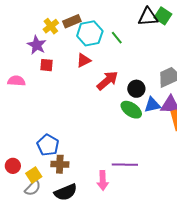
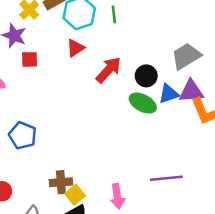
green line: (117, 38) -> (114, 14), turned 40
blue pentagon: (48, 145) -> (23, 135), moved
purple line: (125, 165) -> (166, 178), moved
yellow square: (34, 175) -> (75, 195), moved

